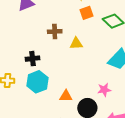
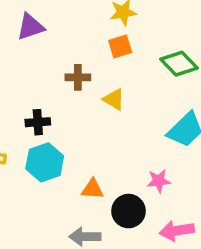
orange square: (87, 13) -> (120, 47), moved
yellow triangle: (76, 43) -> (114, 99), turned 32

